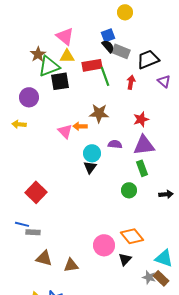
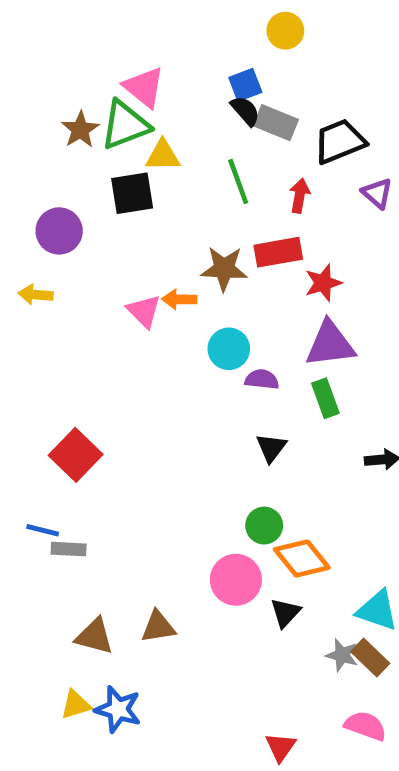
yellow triangle: (67, 56) -> (163, 156), moved
red rectangle: (92, 65) -> (278, 252), moved
green triangle: (49, 66) -> (125, 125), moved
purple semicircle: (115, 144) -> (262, 379), moved
cyan circle: (92, 153) -> (229, 349), moved
black triangle: (90, 167) -> (271, 448), moved
green circle: (129, 190) -> (264, 526), moved
brown triangle: (44, 258) -> (94, 636), moved

